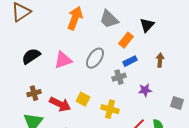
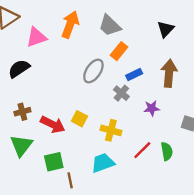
black triangle: (147, 25) -> (166, 29), moved
orange rectangle: (126, 40) -> (119, 51), moved
pink triangle: (63, 60) -> (36, 37), moved
brown arrow: (160, 60) -> (169, 73), size x1.6
gray cross: (119, 77) -> (121, 93), turned -32

